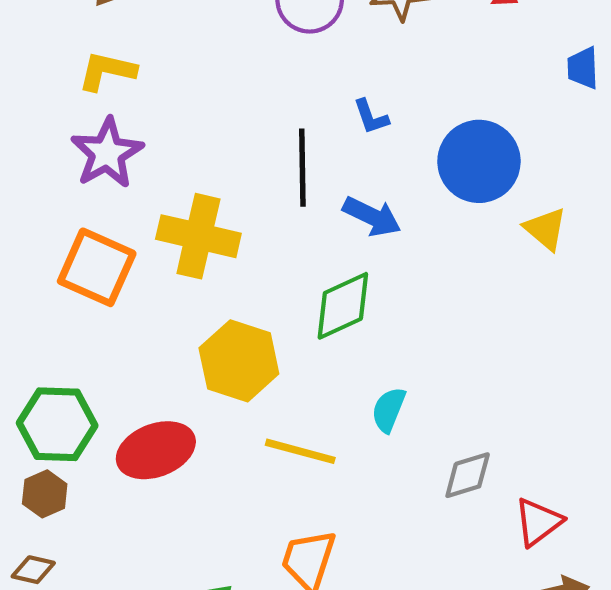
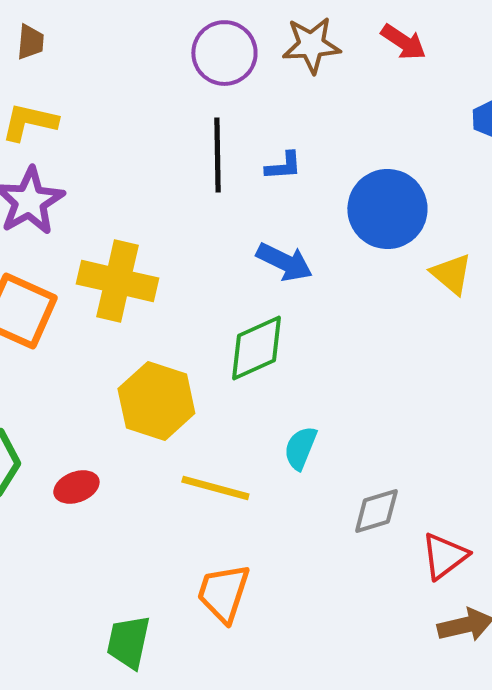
blue L-shape: (371, 117) -> (283, 166), turned -75
black line: (302, 168) -> (217, 155), moved
red ellipse: (156, 450) -> (76, 487), size x0.6

